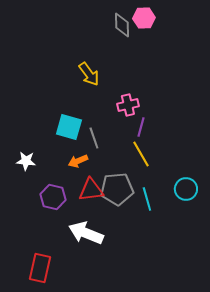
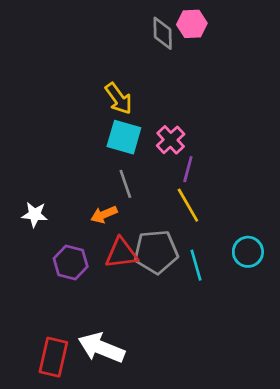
pink cross: (128, 105) -> (171, 140), turned -30
cyan square: (69, 127) -> (124, 137), moved
white arrow: (86, 233) -> (101, 348), moved

